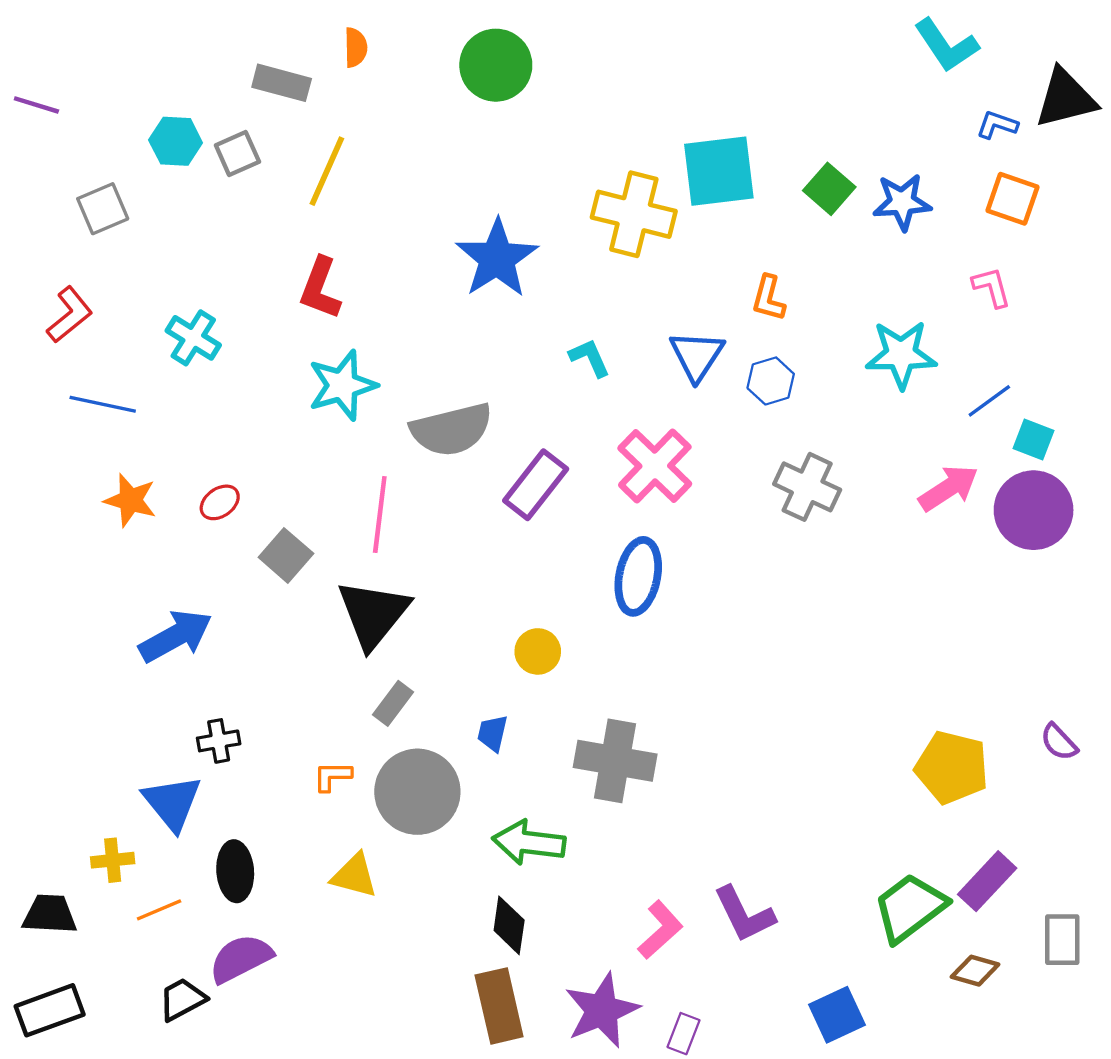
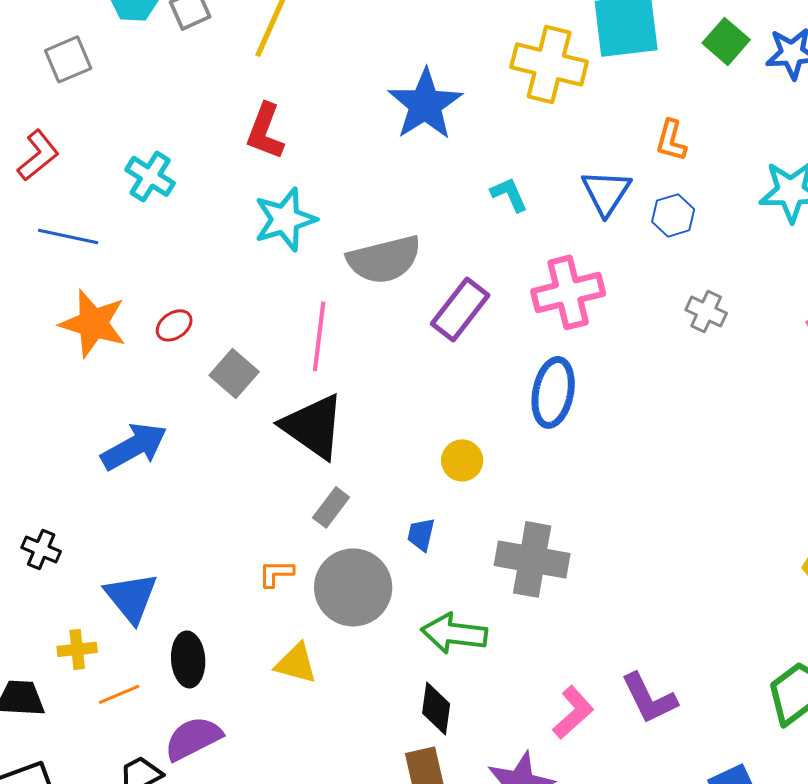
pink cross: (655, 466) -> (568, 292), turned 32
gray cross: (807, 487) -> (706, 311), size x0.7
orange star: (130, 500) -> (93, 323), size x1.4
black triangle: (373, 614) -> (313, 426), turned -34
black cross: (219, 741) -> (41, 549), moved, turned 33

